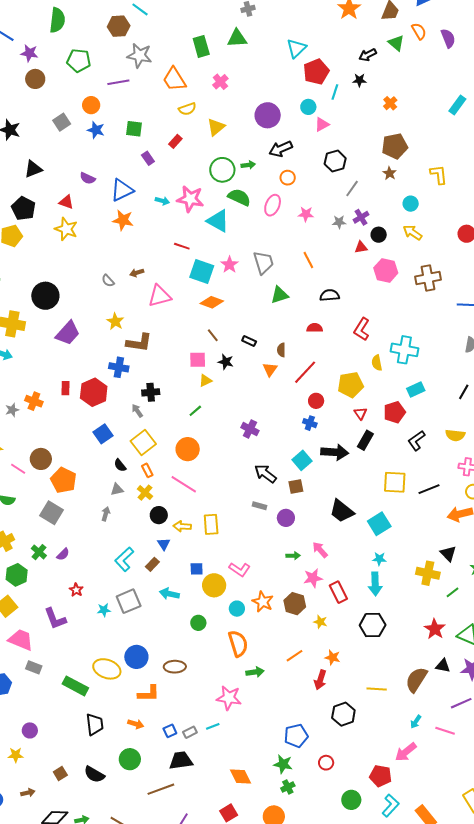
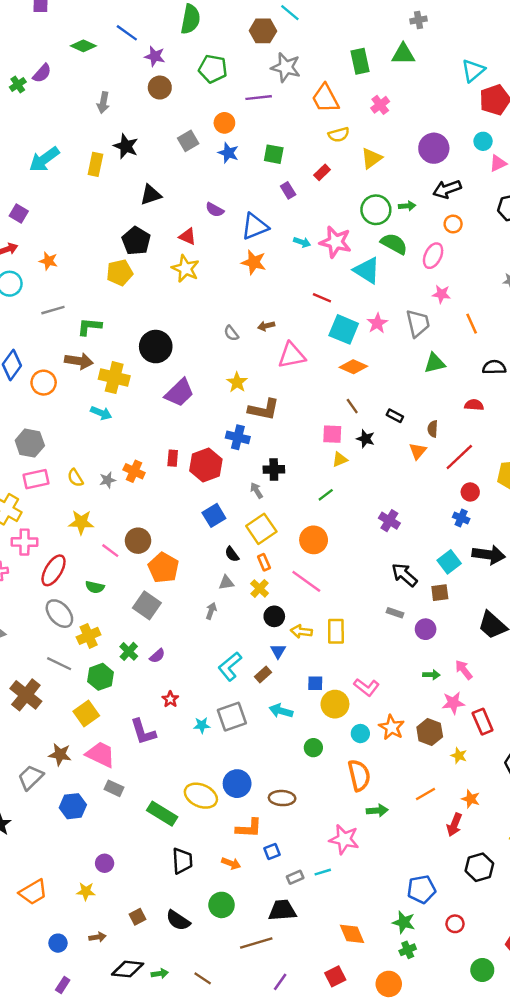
pink star: (306, 214) -> (441, 294), moved
blue square: (170, 731) -> (272, 852), moved

